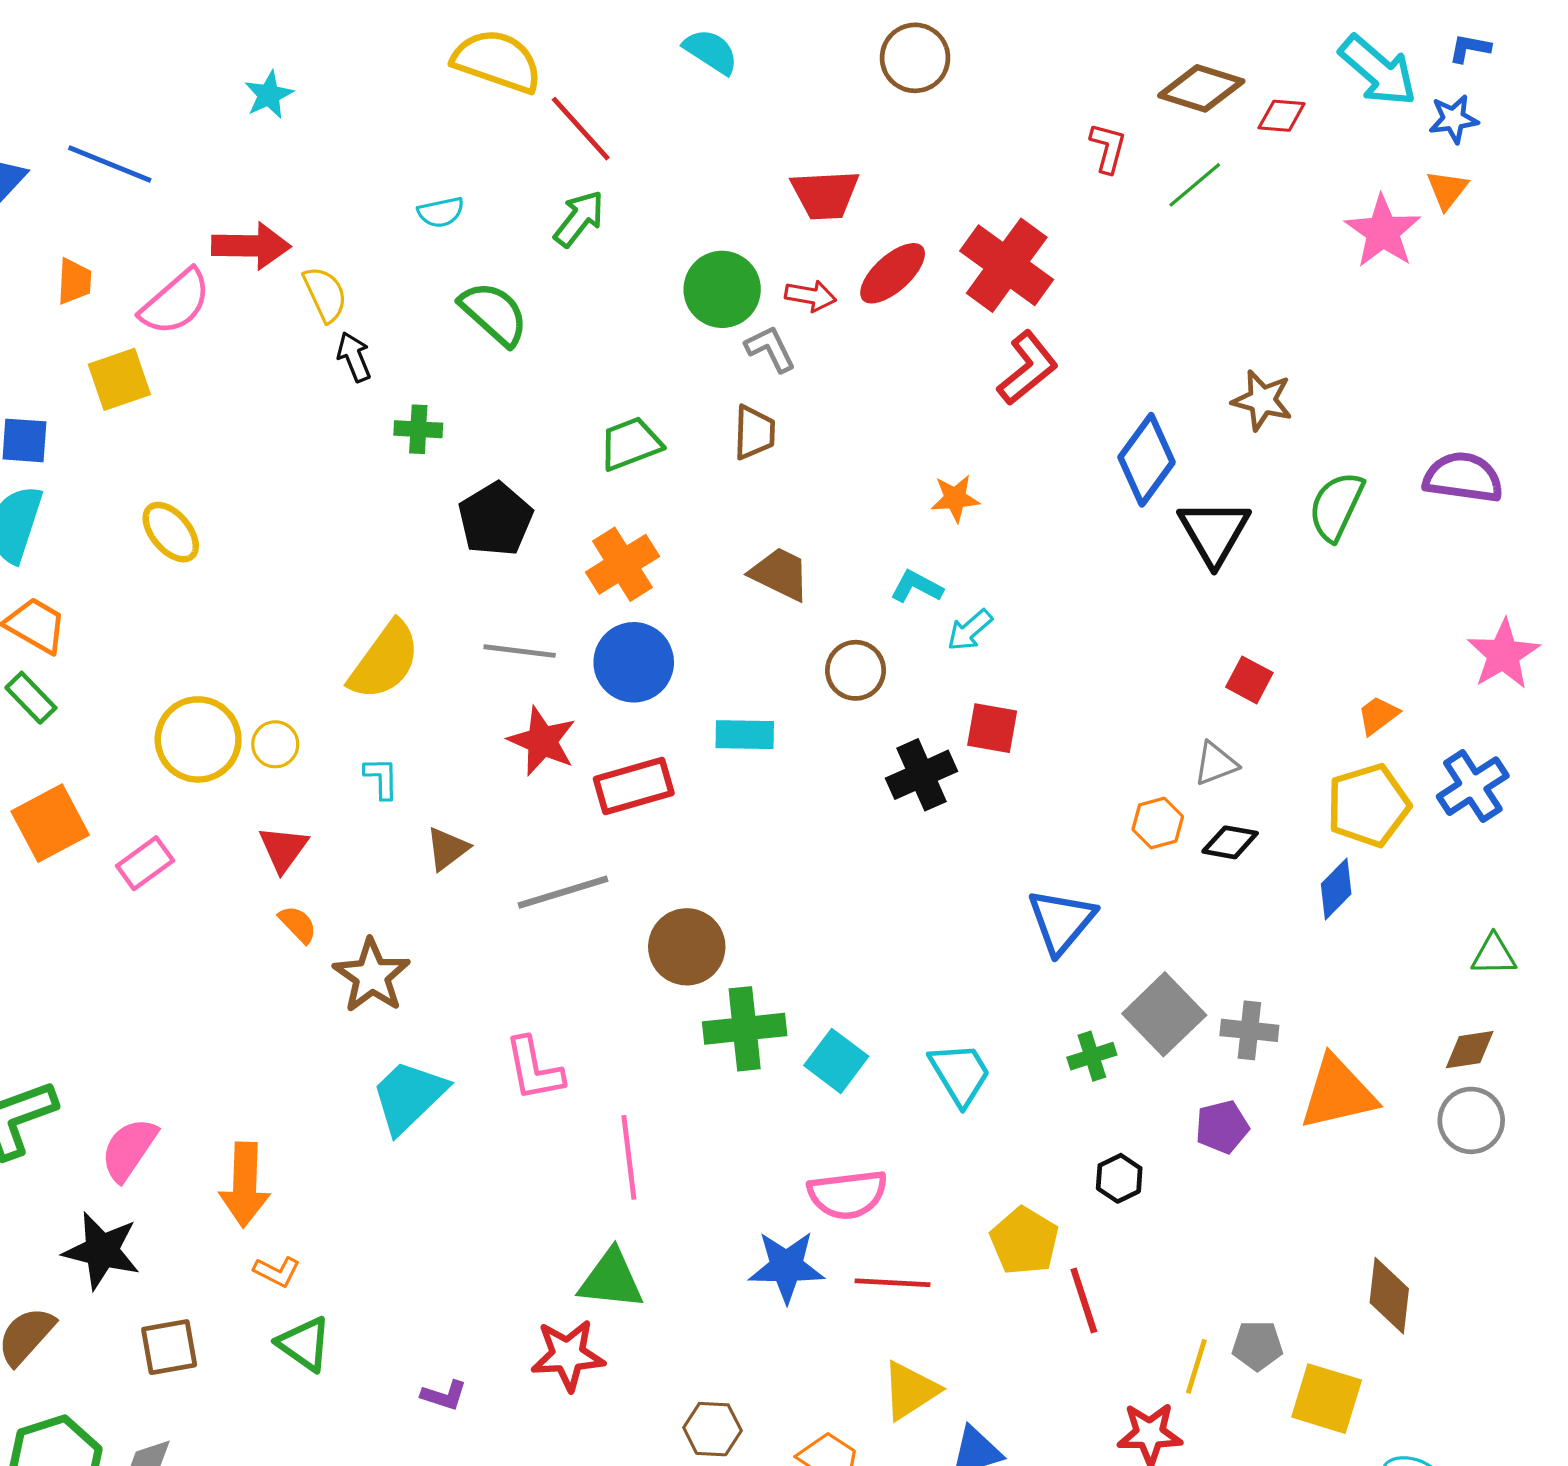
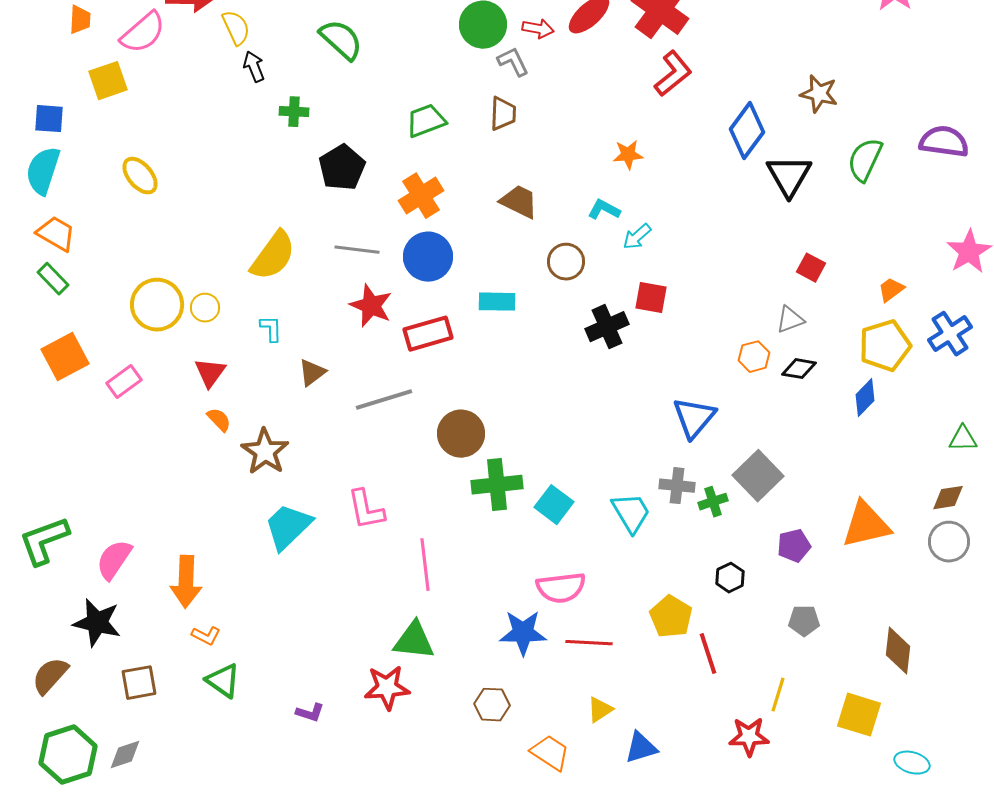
gray cross: (1249, 1030) -> (677, 486), moved
gray pentagon: (1257, 1345) -> (804, 621), moved
yellow triangle: (910, 1390) -> (600, 710), size x0.7
brown hexagon: (712, 1429) -> (492, 705), moved

